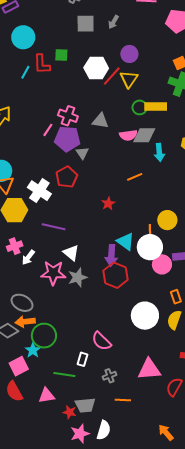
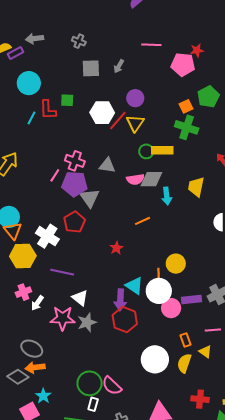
gray triangle: (82, 153) -> (90, 198), size x1.5
green circle: (44, 336) -> (90, 383), moved

